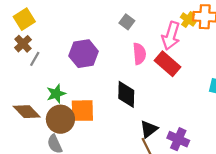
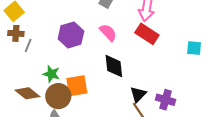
brown cross: (23, 44) -> (16, 33), turned -35
pink semicircle: (139, 54) -> (108, 33), moved, turned -30
green star: (56, 94) -> (51, 74), turned -30

